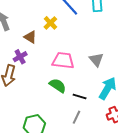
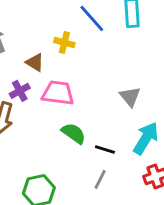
yellow cross: (50, 23) -> (64, 43), turned -32
pink trapezoid: (63, 60) -> (58, 93), moved

